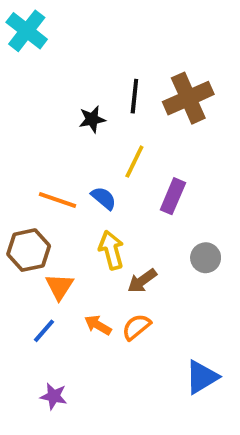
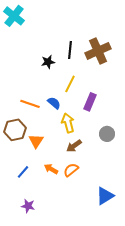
yellow arrow: (111, 250) -> (68, 123), moved
orange triangle: (59, 287) -> (36, 141), moved

